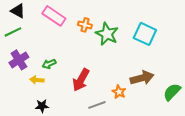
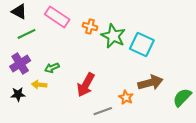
green line: (13, 32) -> (26, 34), moved
cyan square: (145, 34) -> (142, 44), moved
black star: (42, 106) -> (18, 94), moved

